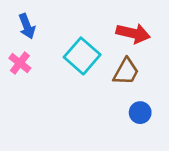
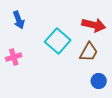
pink cross: (20, 63) -> (14, 57), moved, turned 35

